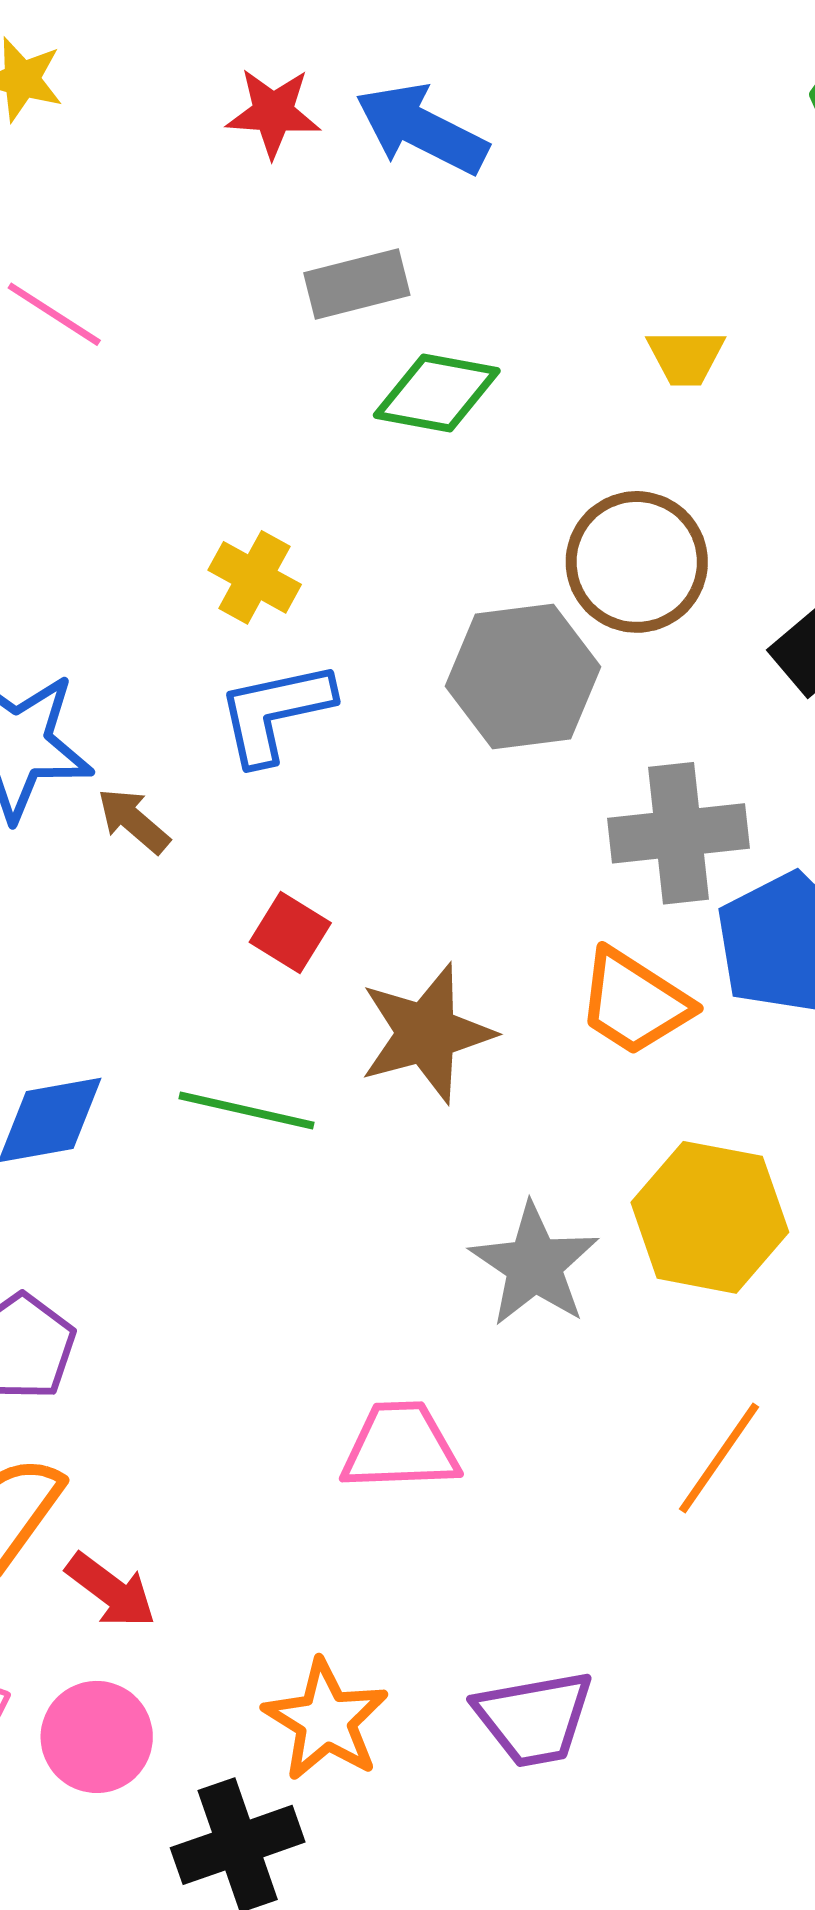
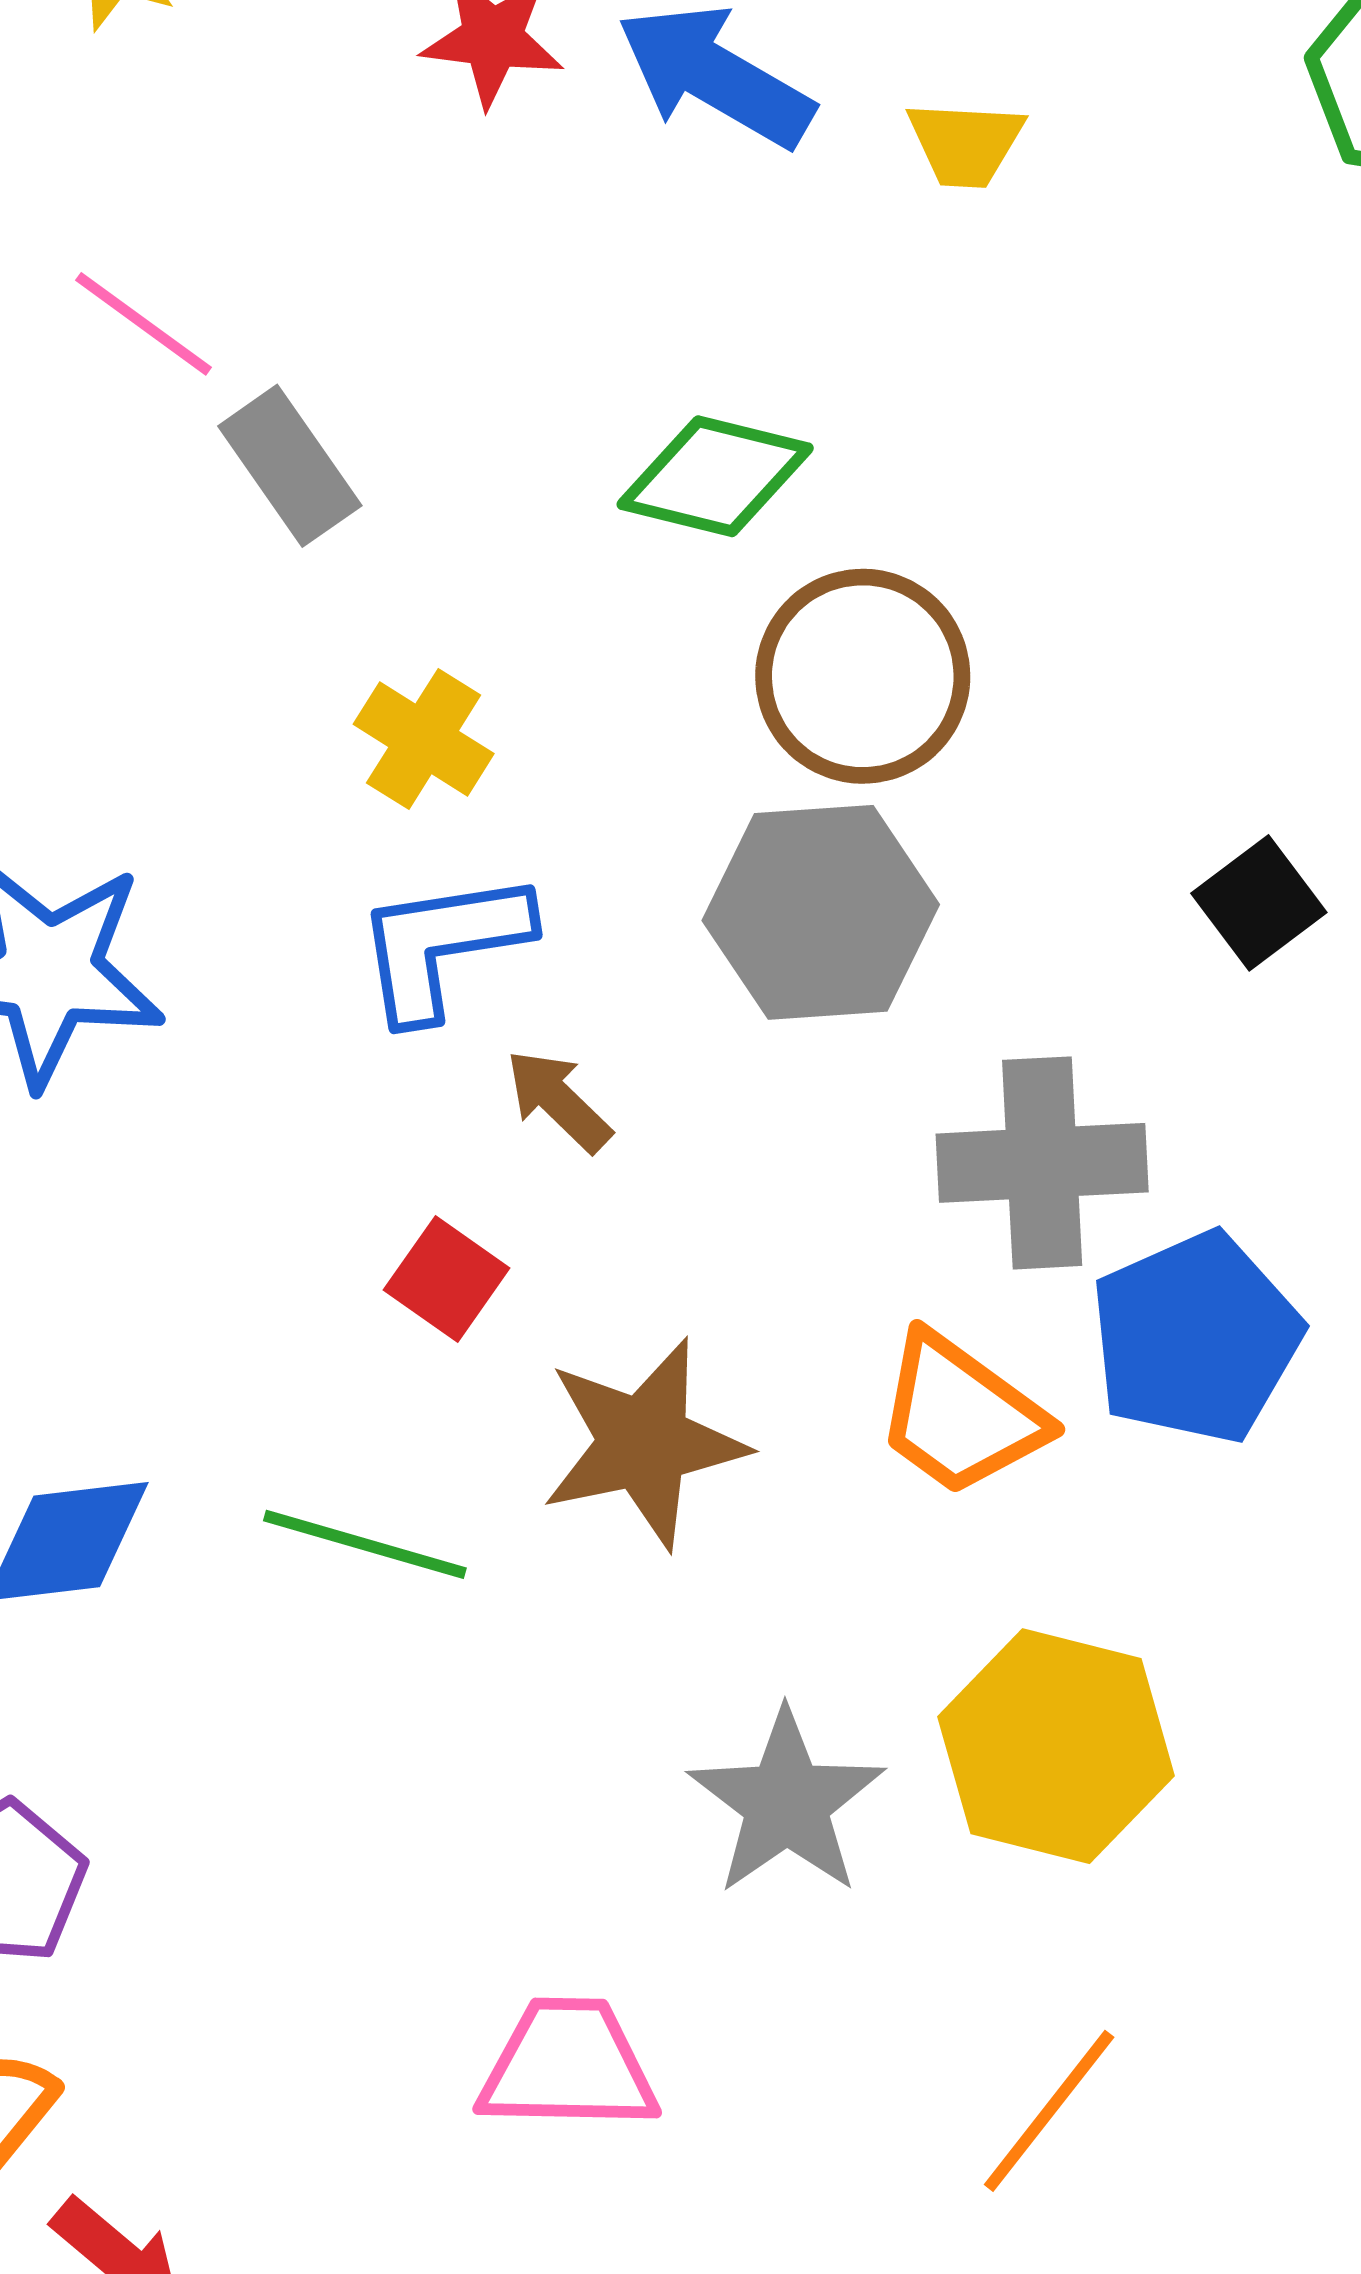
gray rectangle: (357, 284) -> (290, 466), moved, turned 66
yellow trapezoid: (686, 357) -> (965, 144), moved
brown circle: (637, 562) -> (863, 676), moved
brown arrow: (134, 821) -> (559, 1101), moved

